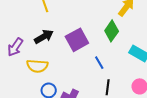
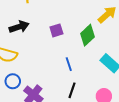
purple square: (77, 40) -> (56, 30), moved, size x0.6

